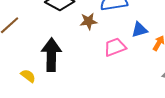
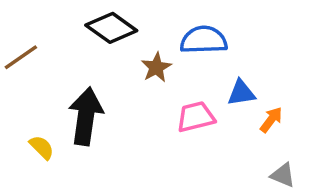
brown star: (89, 21) -> (156, 67), turned -30

